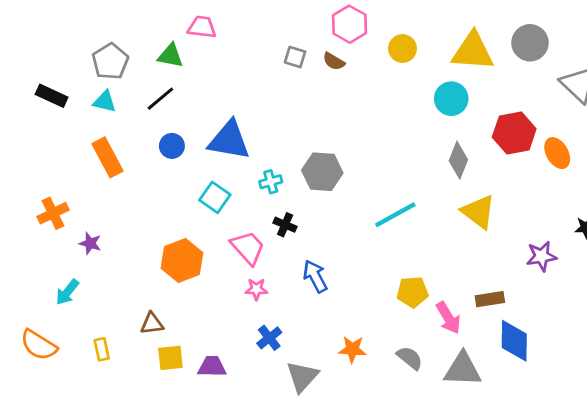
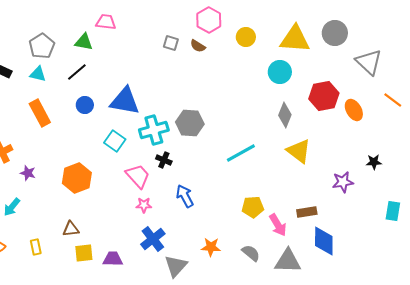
cyan cross: (271, 182) -> (154, 130), size x1.8
orange hexagon: (182, 261) -> (77, 178), moved
blue cross: (269, 338) -> (153, 239), size x1.4

